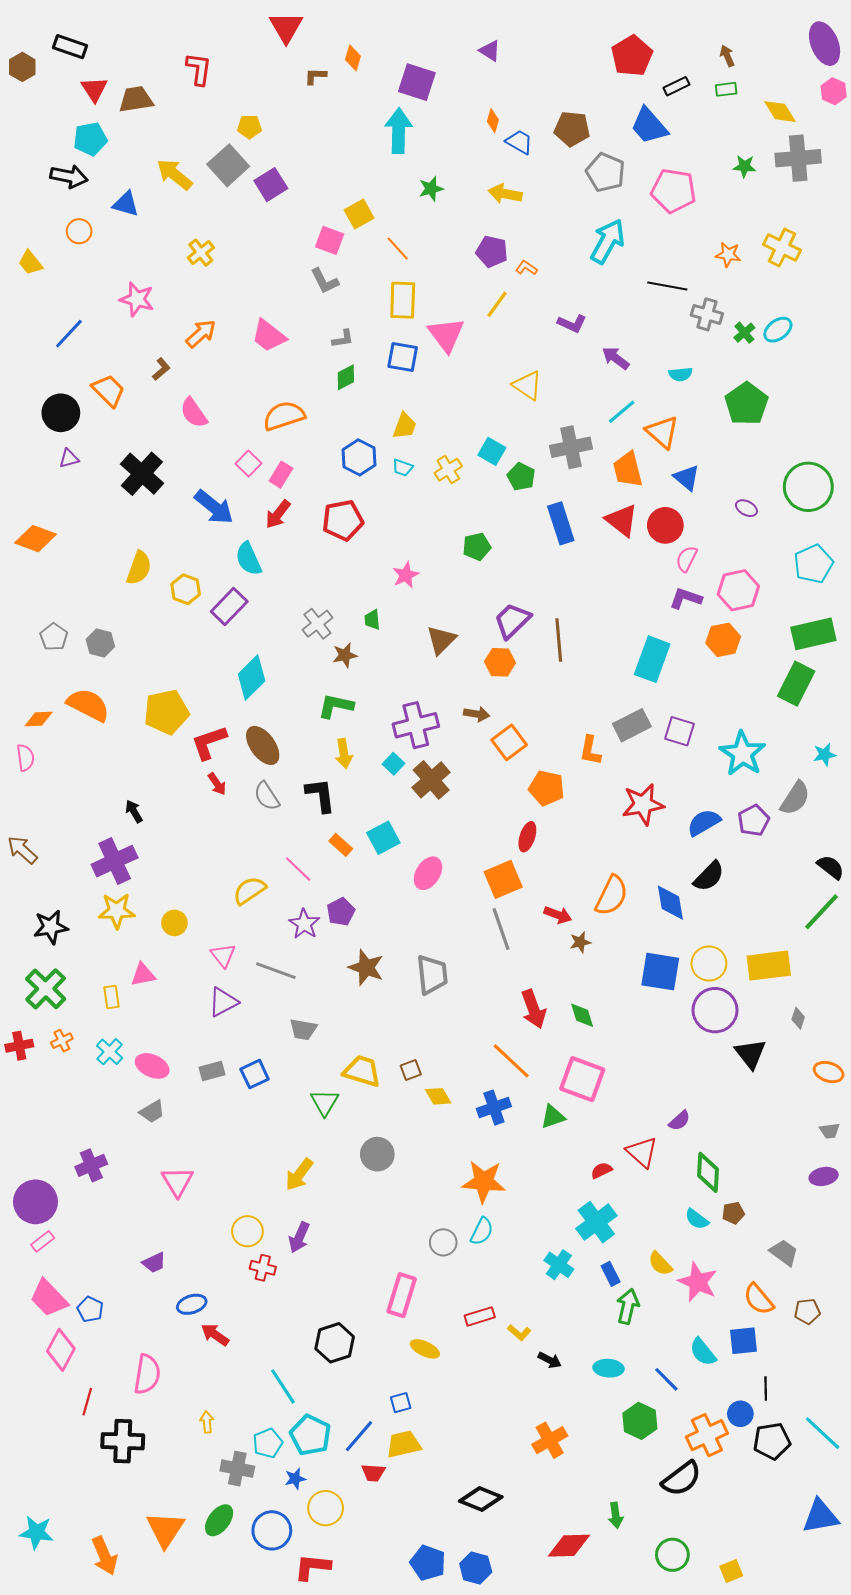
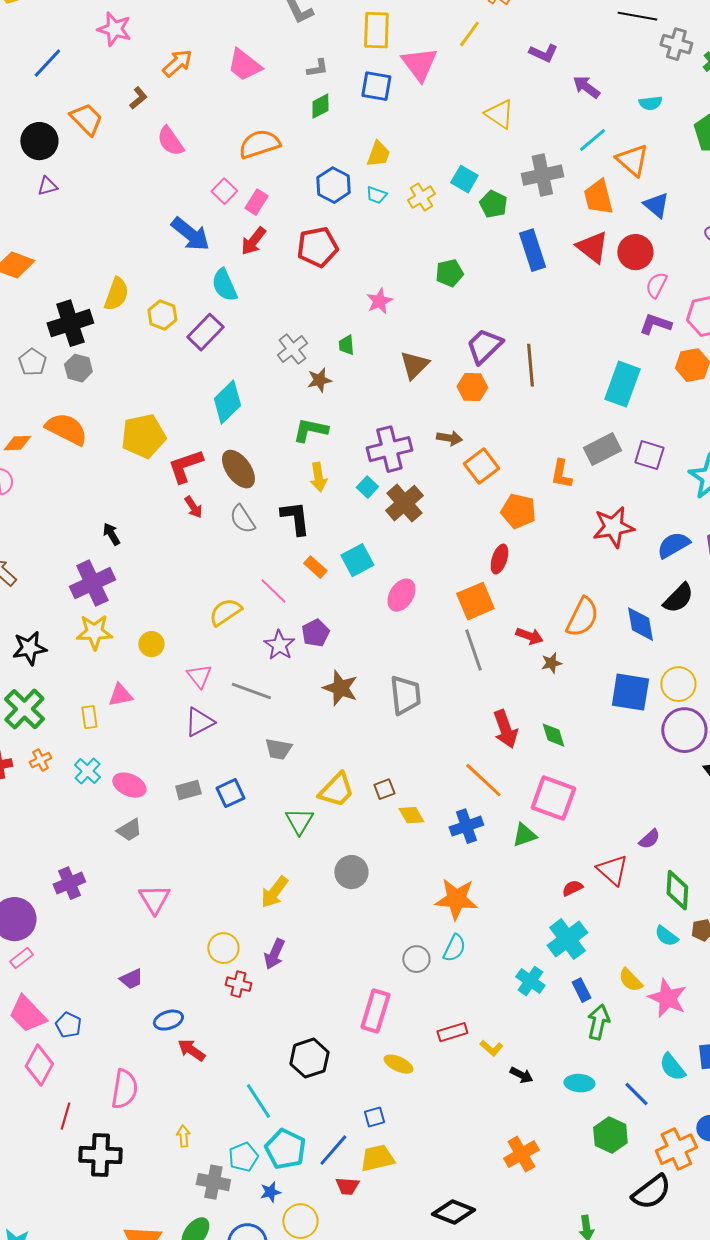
black cross: (142, 474) -> (70, 323), moved, turned 30
yellow trapezoid: (362, 1071) -> (336, 790), turned 117

